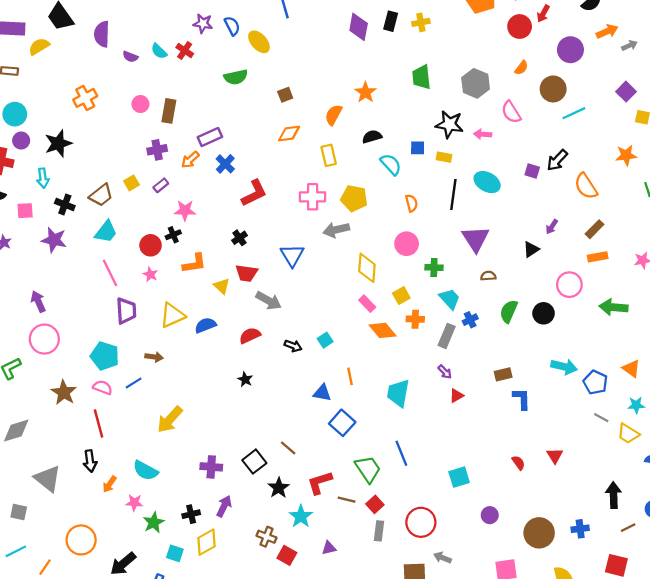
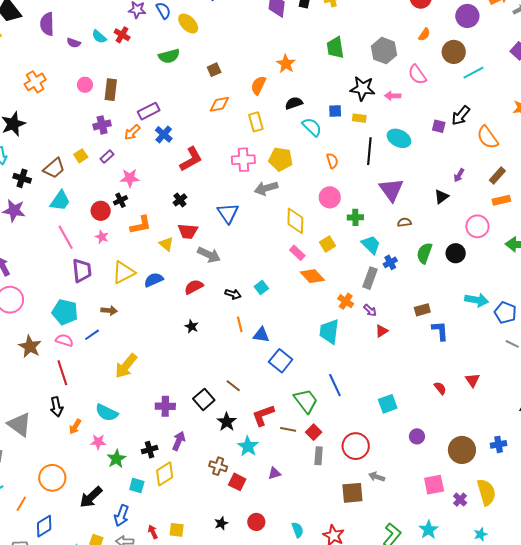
orange cross: (415, 319) -> (346, 301), moved, turned 35
orange line: (350, 376) -> (240, 324), moved

